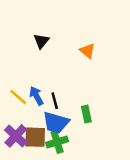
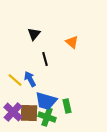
black line: (55, 101) -> (45, 59), moved
green rectangle: (86, 114) -> (67, 106), moved
green cross: (57, 142) -> (47, 117), turned 36

